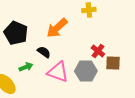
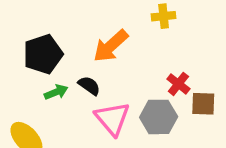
black pentagon: (16, 33) -> (43, 54), turned 30
green arrow: (26, 67) -> (56, 92), moved
pink triangle: (58, 72) -> (112, 119), turned 30

